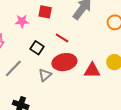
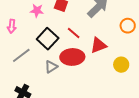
black square: (37, 48) -> (48, 39), size x1.5
red triangle: (92, 70) -> (98, 45), moved, turned -30

